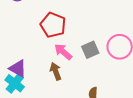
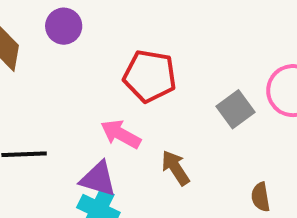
pink arrow: (63, 52) -> (121, 134), moved

